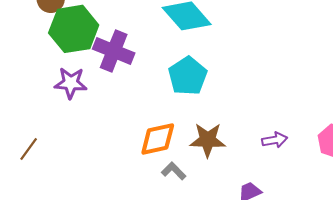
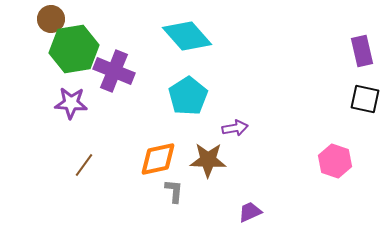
purple arrow: (275, 140) -> (235, 128), moved
brown line: (29, 149) -> (84, 165), moved
gray L-shape: (174, 171) -> (174, 191), turned 50

